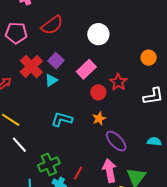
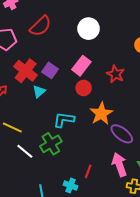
purple square: (56, 61) -> (50, 70), moved
cyan triangle: (51, 80) -> (39, 91), moved
red circle: (98, 92) -> (84, 88), moved
orange star: (99, 119) -> (101, 114), size x1.6
green cross: (49, 164) -> (51, 144), moved

